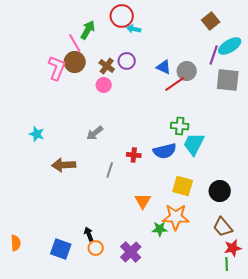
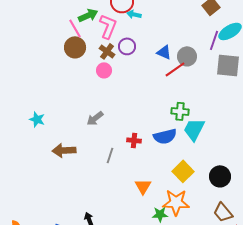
green arrow: (88, 30) -> (88, 15), turned 36
pink L-shape: (57, 68) -> (108, 26), moved
yellow square: (183, 186) -> (183, 171), turned 30

